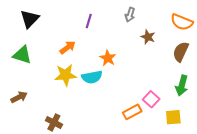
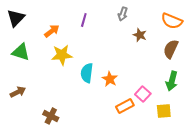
black triangle: (30, 19) -> (16, 18), moved
orange arrow: (68, 47) -> (52, 31), moved
orange star: (108, 58) -> (110, 79), moved
yellow star: (66, 75) -> (62, 55), moved
cyan semicircle: (92, 77) -> (87, 73), turned 108

